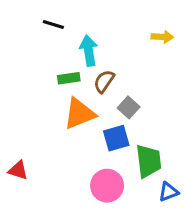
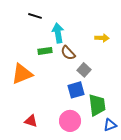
yellow arrow: (162, 37) -> (102, 38), moved
brown semicircle: (104, 81) -> (68, 53), turned -77
orange triangle: (79, 114) -> (22, 74), moved
red triangle: (18, 170) -> (31, 121), moved

